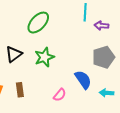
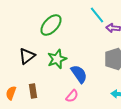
cyan line: (85, 12) -> (97, 15), turned -42
blue semicircle: (83, 80) -> (79, 74), moved

